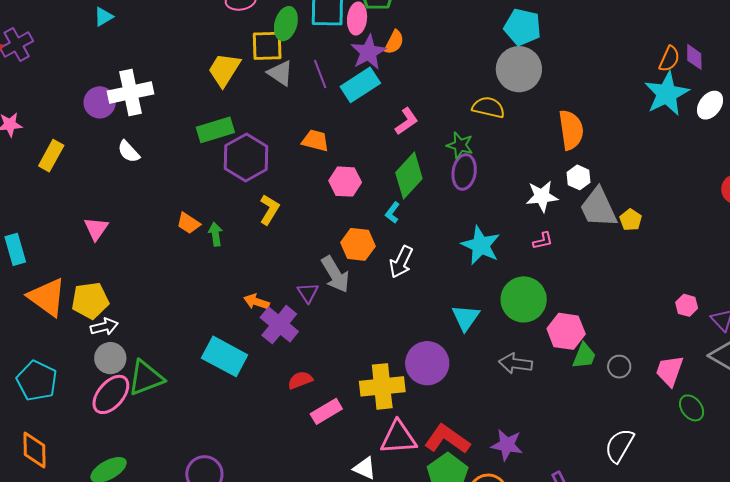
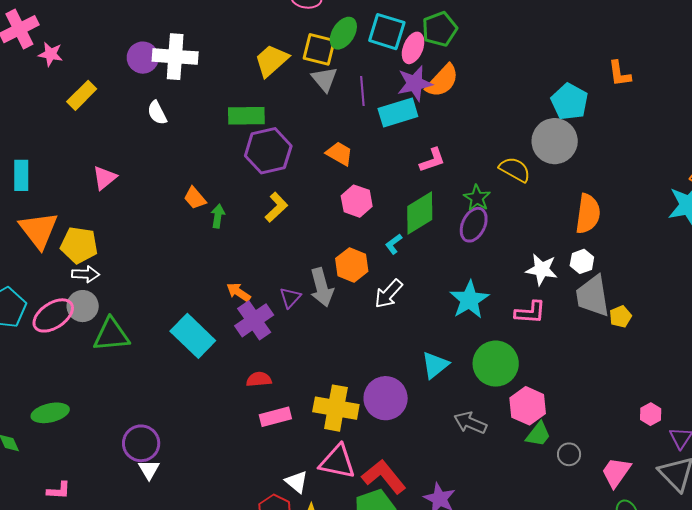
orange semicircle: (394, 42) -> (442, 81), size x1.5
pink L-shape: (543, 241) -> (530, 312), size x1.5
pink ellipse: (111, 394) -> (53, 315), moved

